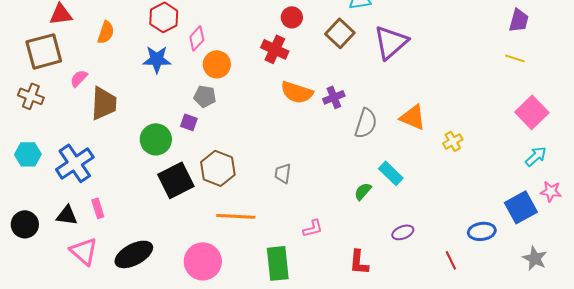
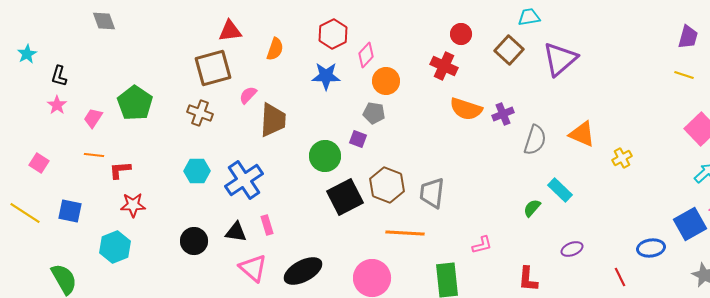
gray trapezoid: (283, 173) -> (432, 193), moved, size x1.5

